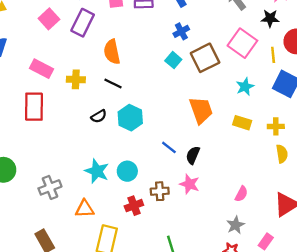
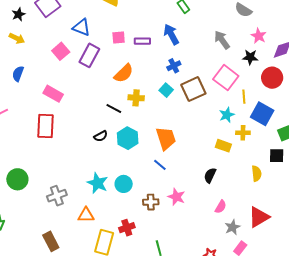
orange semicircle: (112, 52) -> (124, 73), moved, turned -125
yellow line: (273, 55) -> (244, 97), moved
yellow cross: (76, 79) -> (136, 98), moved
orange trapezoid: (201, 110) -> (166, 138), moved
yellow cross: (276, 126) -> (243, 133), moved
black semicircle: (193, 155) -> (210, 175), moved
red cross: (134, 206) -> (127, 228), moved
gray star: (235, 225) -> (232, 227), moved

